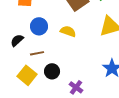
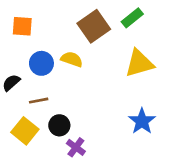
yellow semicircle: (68, 31) -> (72, 59), moved
purple cross: (76, 87) -> (76, 147), moved

